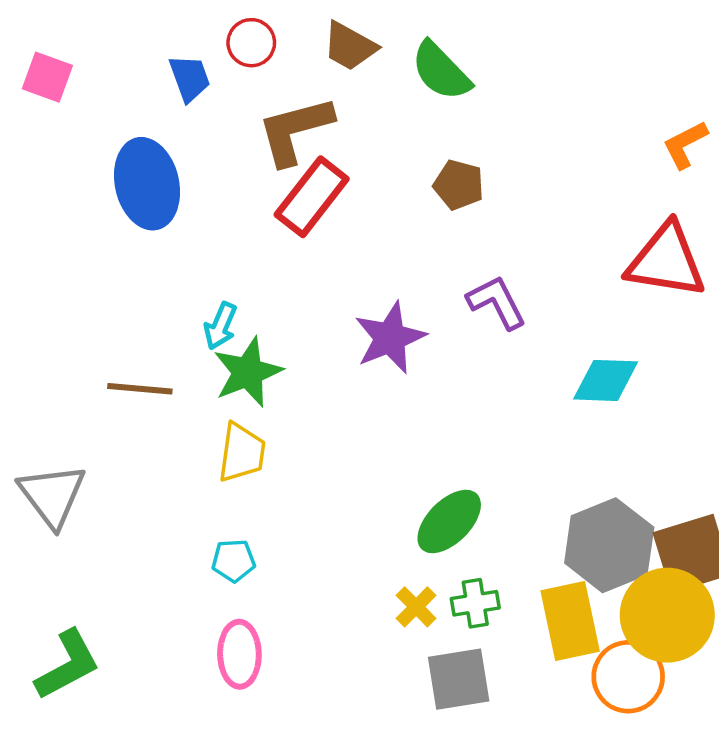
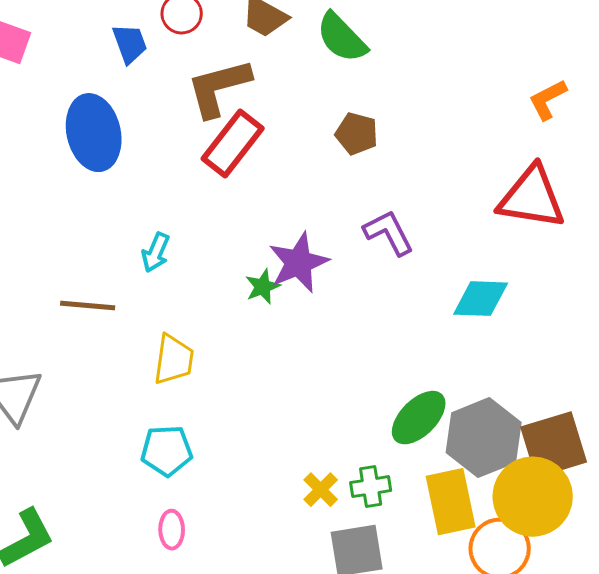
green star: (248, 372) -> (263, 287), moved, size x0.6
green ellipse: (449, 521) -> (419, 418), moved
cyan pentagon: (233, 561) -> (167, 451), size x1.4
pink ellipse: (239, 654) -> (172, 530), size x0.7

